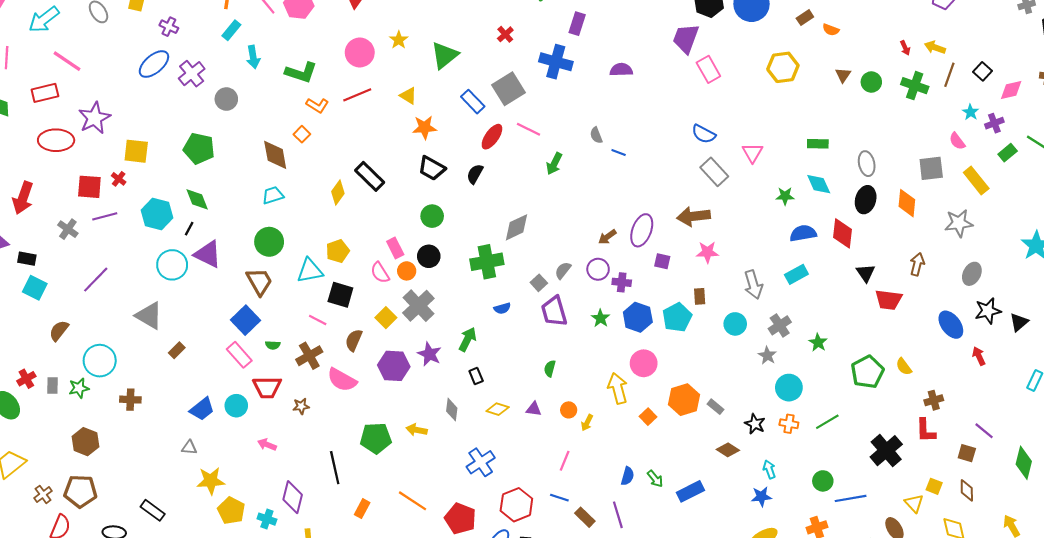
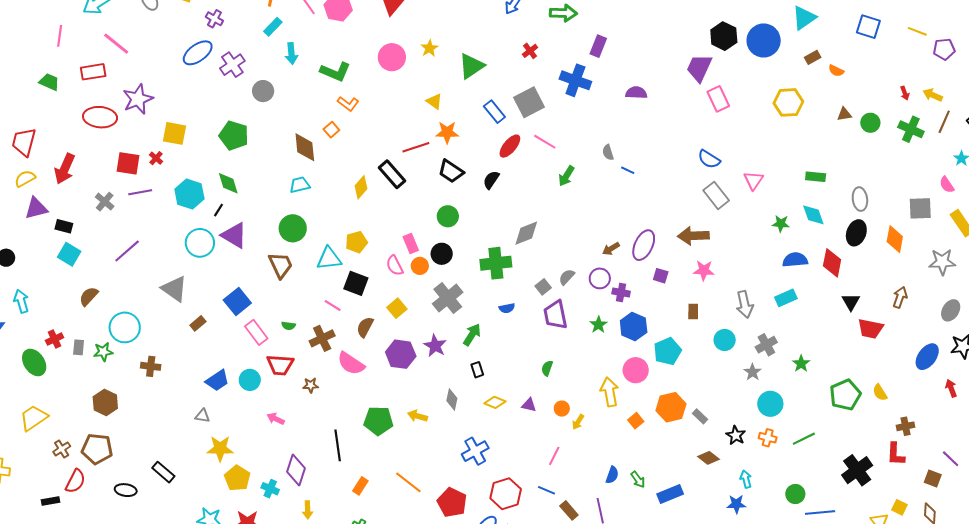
brown triangle: (843, 75) -> (844, 114), turned 42
red line: (357, 95) -> (416, 147), moved
gray cross: (418, 306) -> (448, 298), moved
cyan pentagon: (677, 317) -> (667, 351), moved
blue square: (245, 320) -> (237, 301), moved
blue ellipse: (951, 325) -> (927, 357), turned 68

